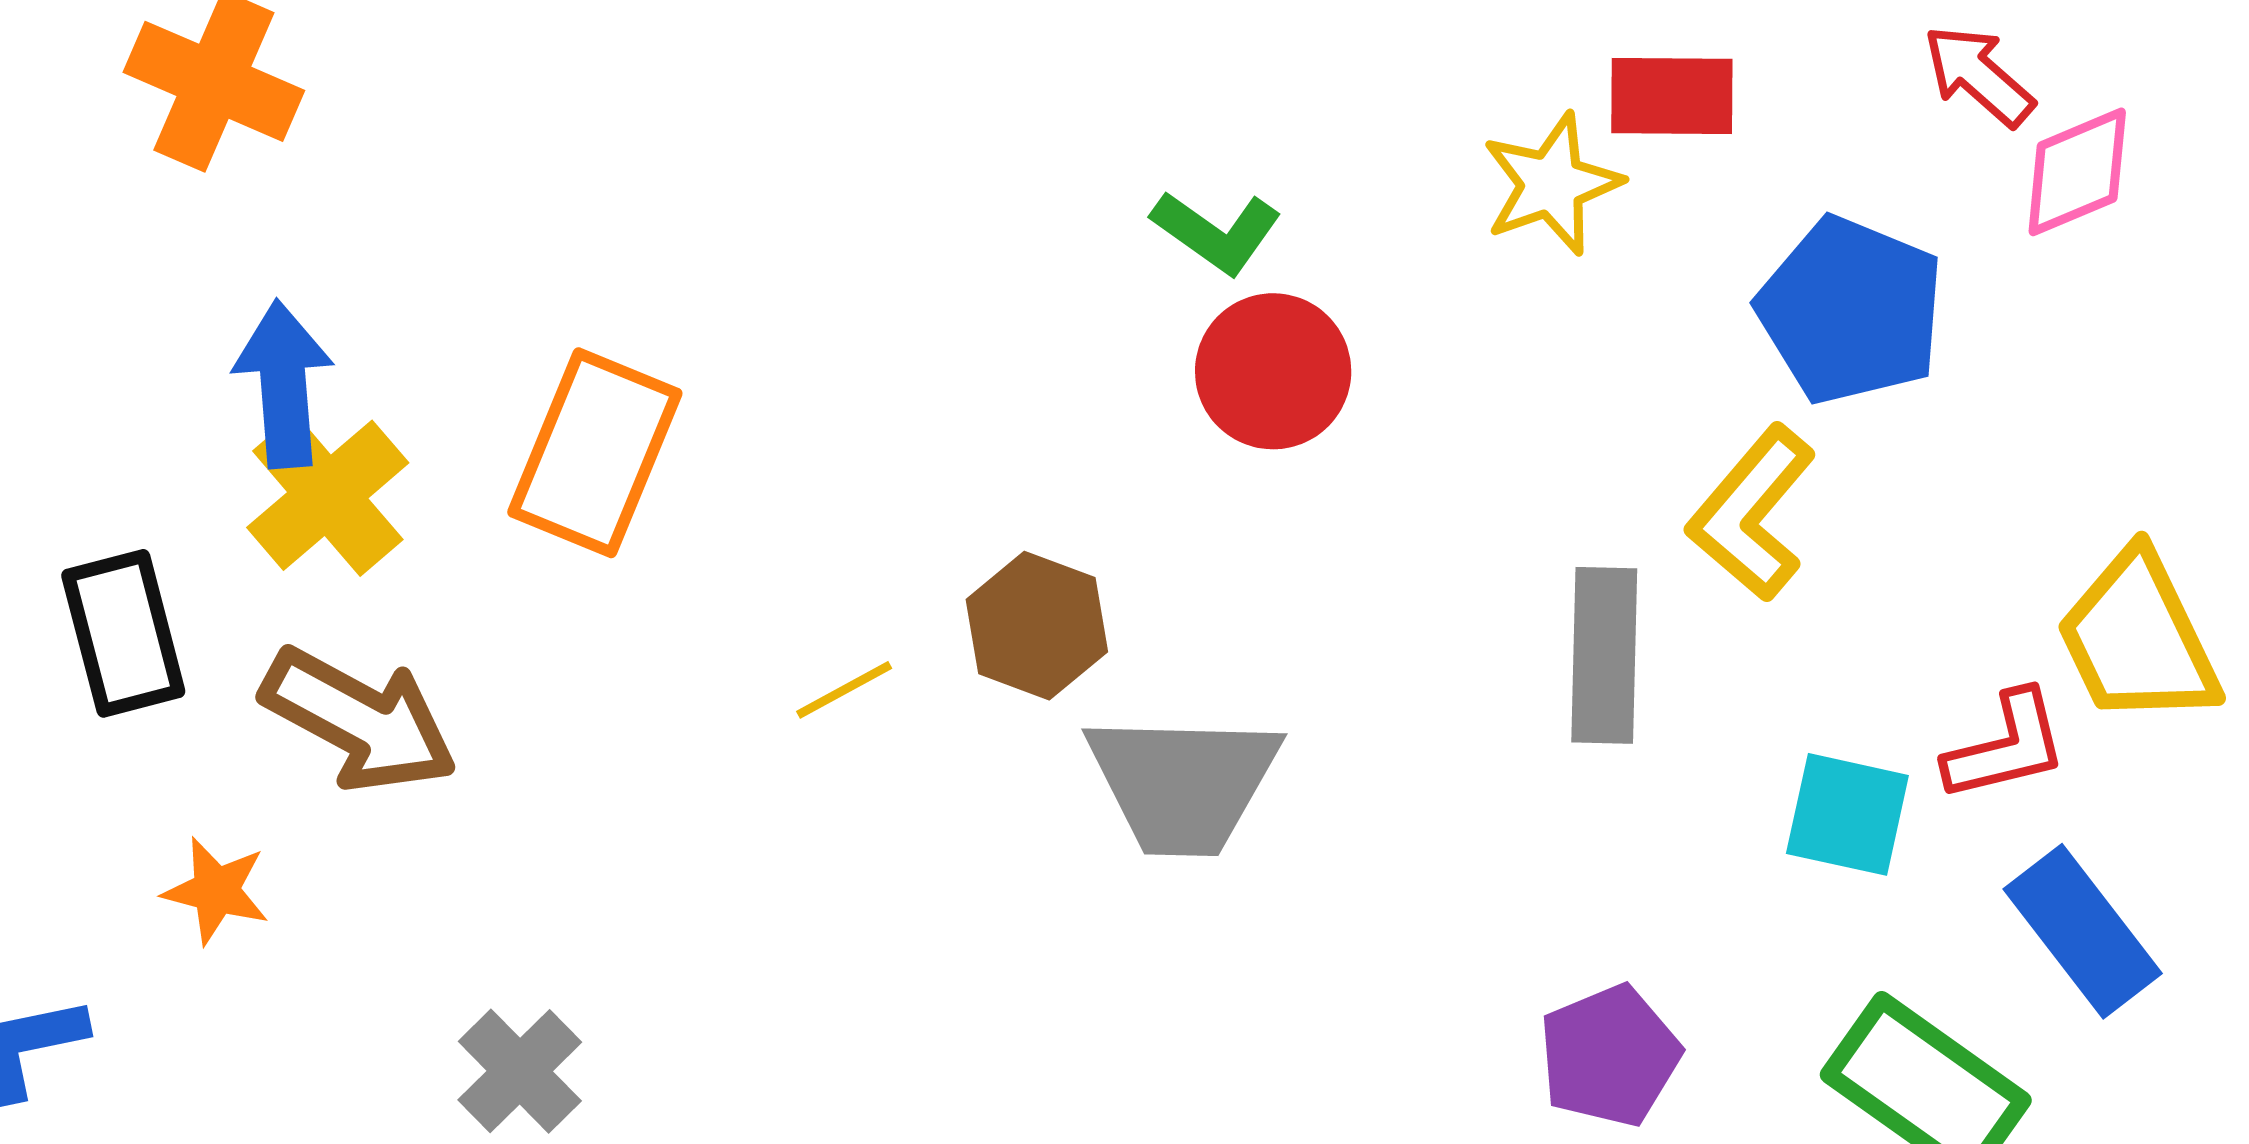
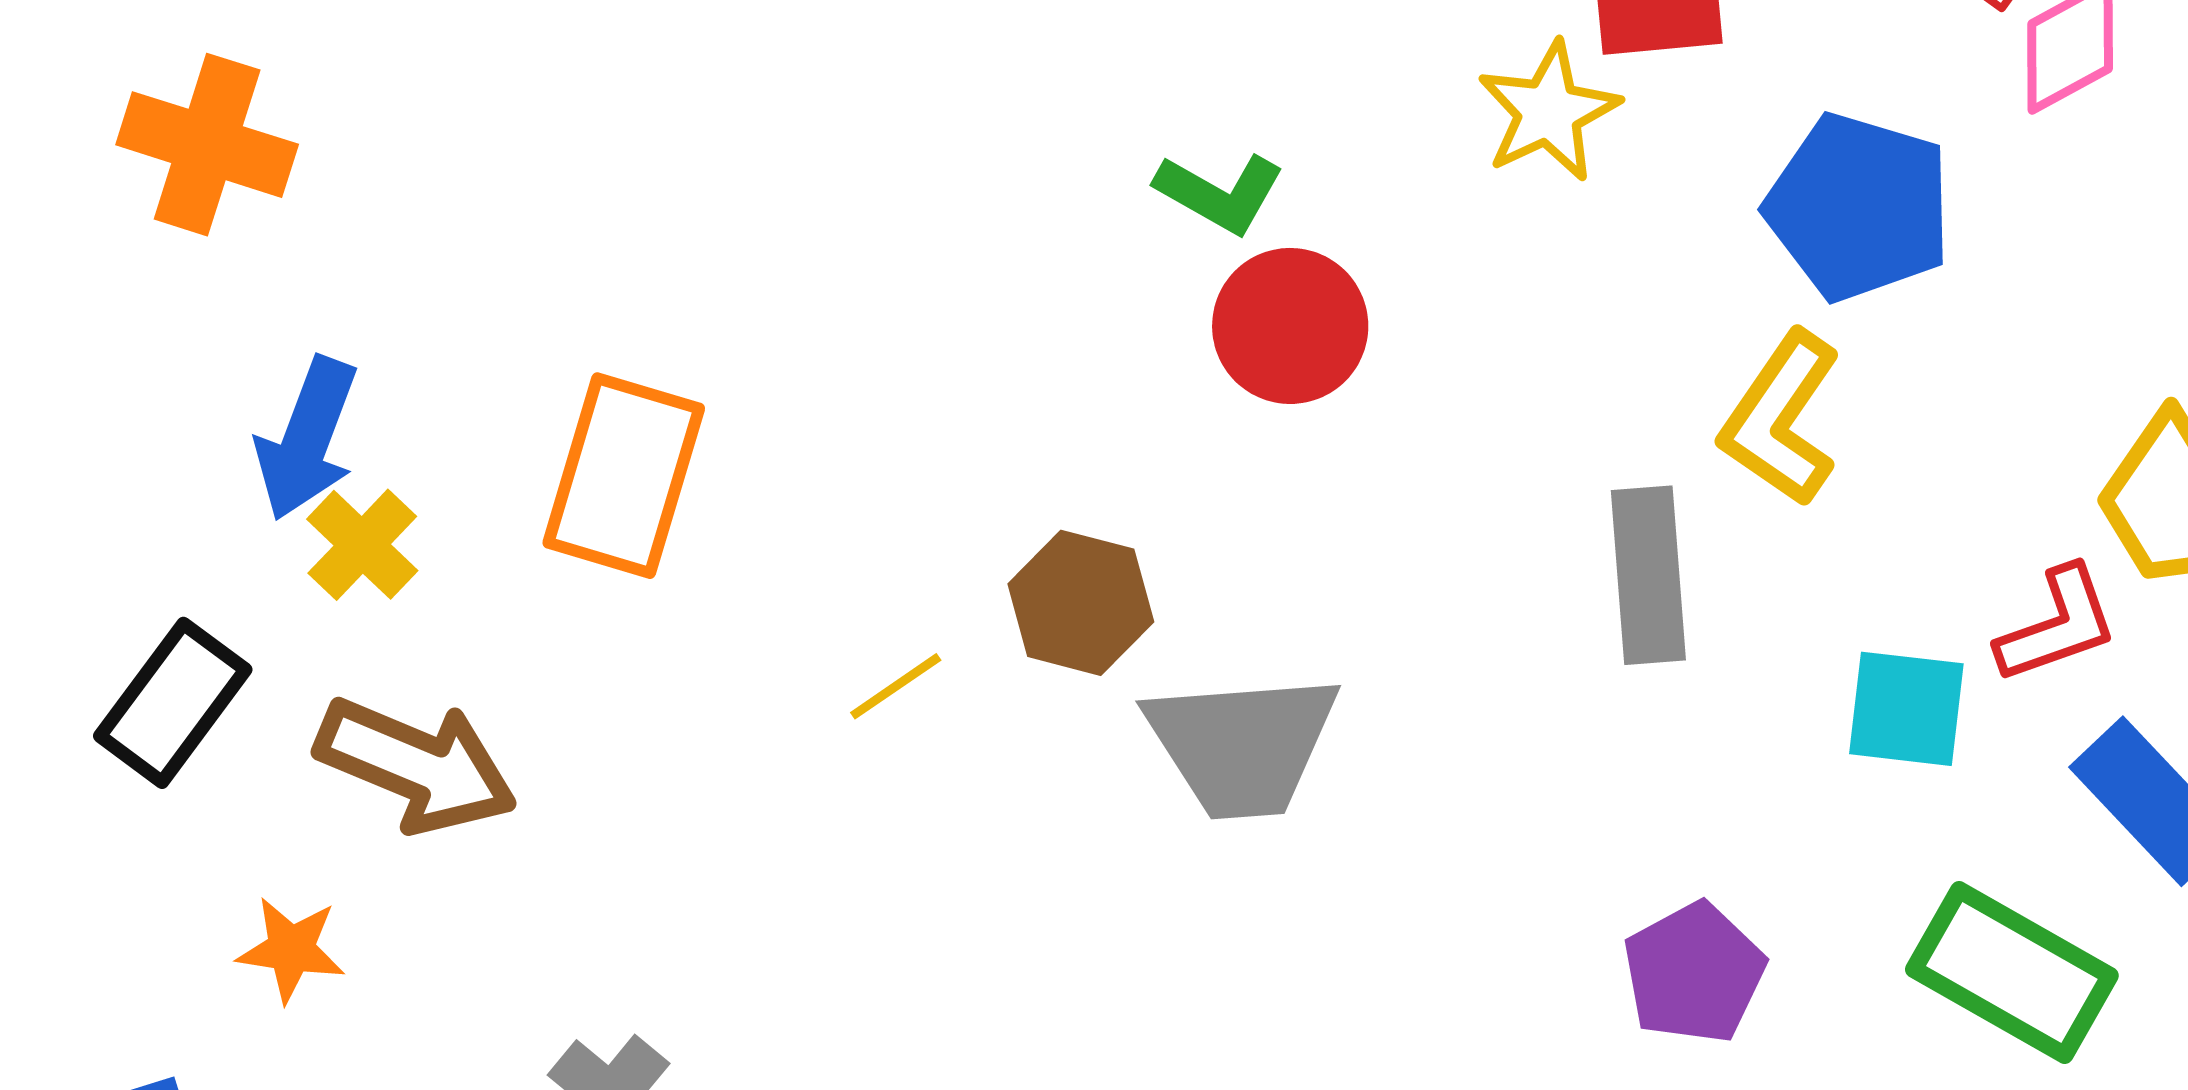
blue arrow: (283, 384) -> (307, 439), turned -149
yellow cross: (328, 495) -> (362, 545), size x0.7
black rectangle: (123, 633) -> (173, 703), turned 57

